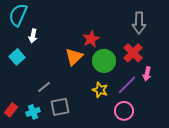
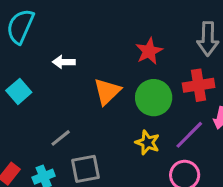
white arrow: (33, 36) -> (64, 62), moved, turned 80
red star: (91, 39) -> (149, 51), moved
red cross: (133, 53) -> (199, 85), turned 36

